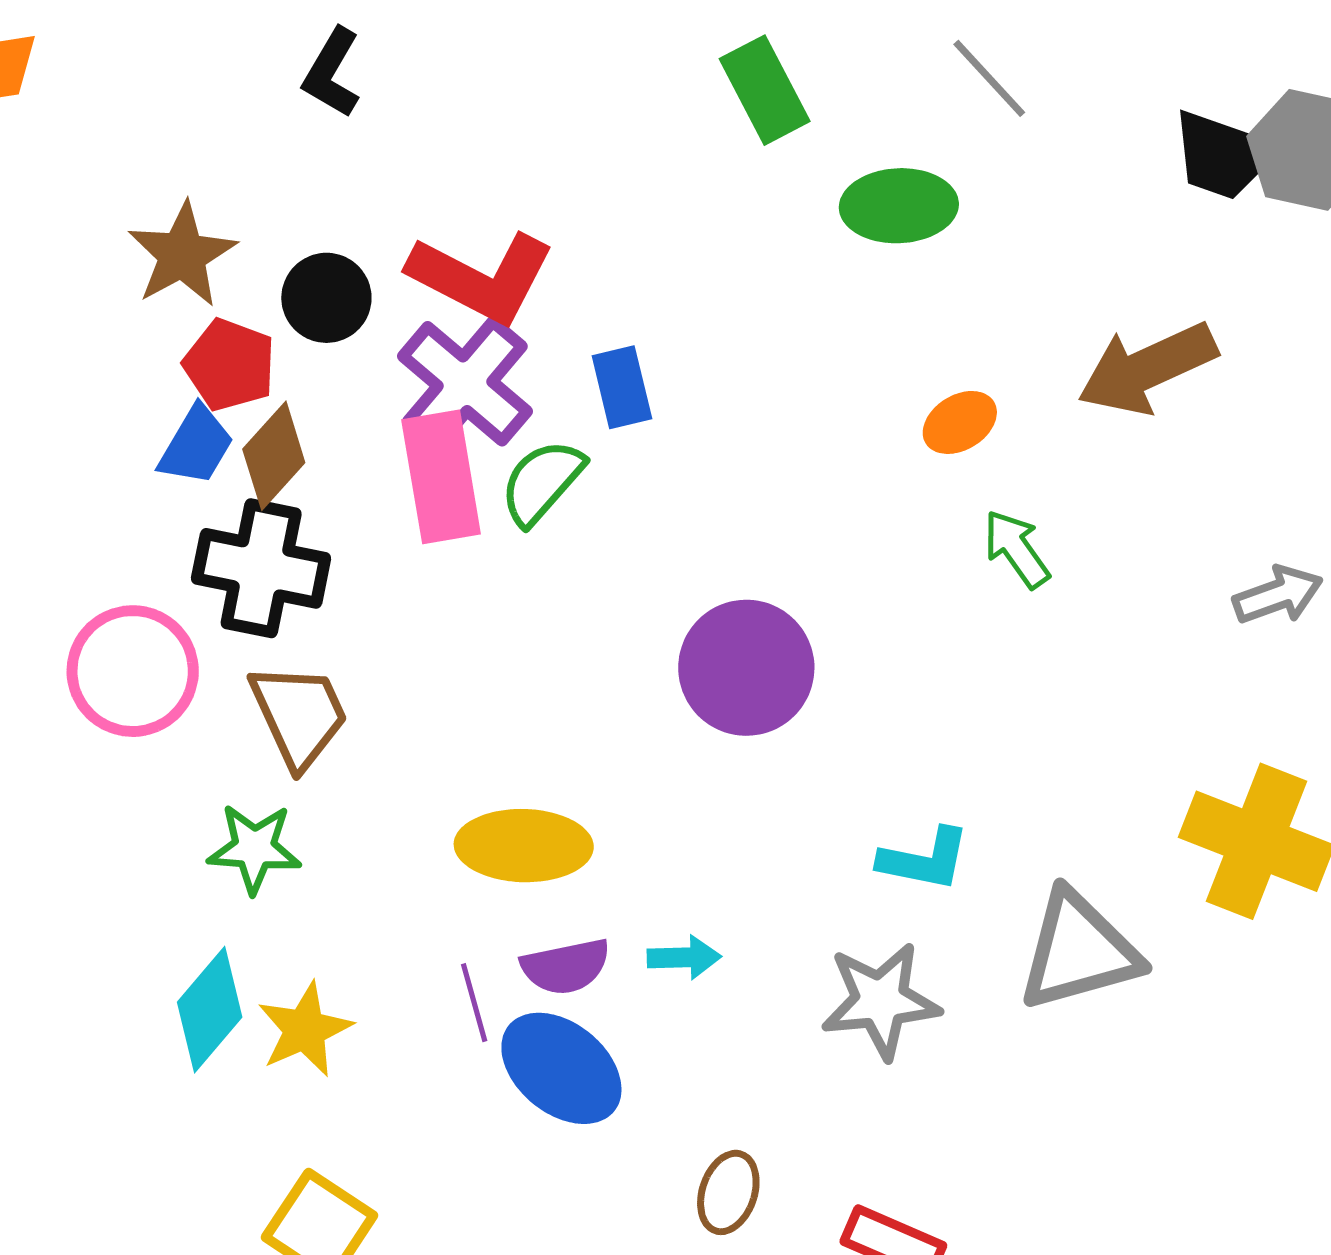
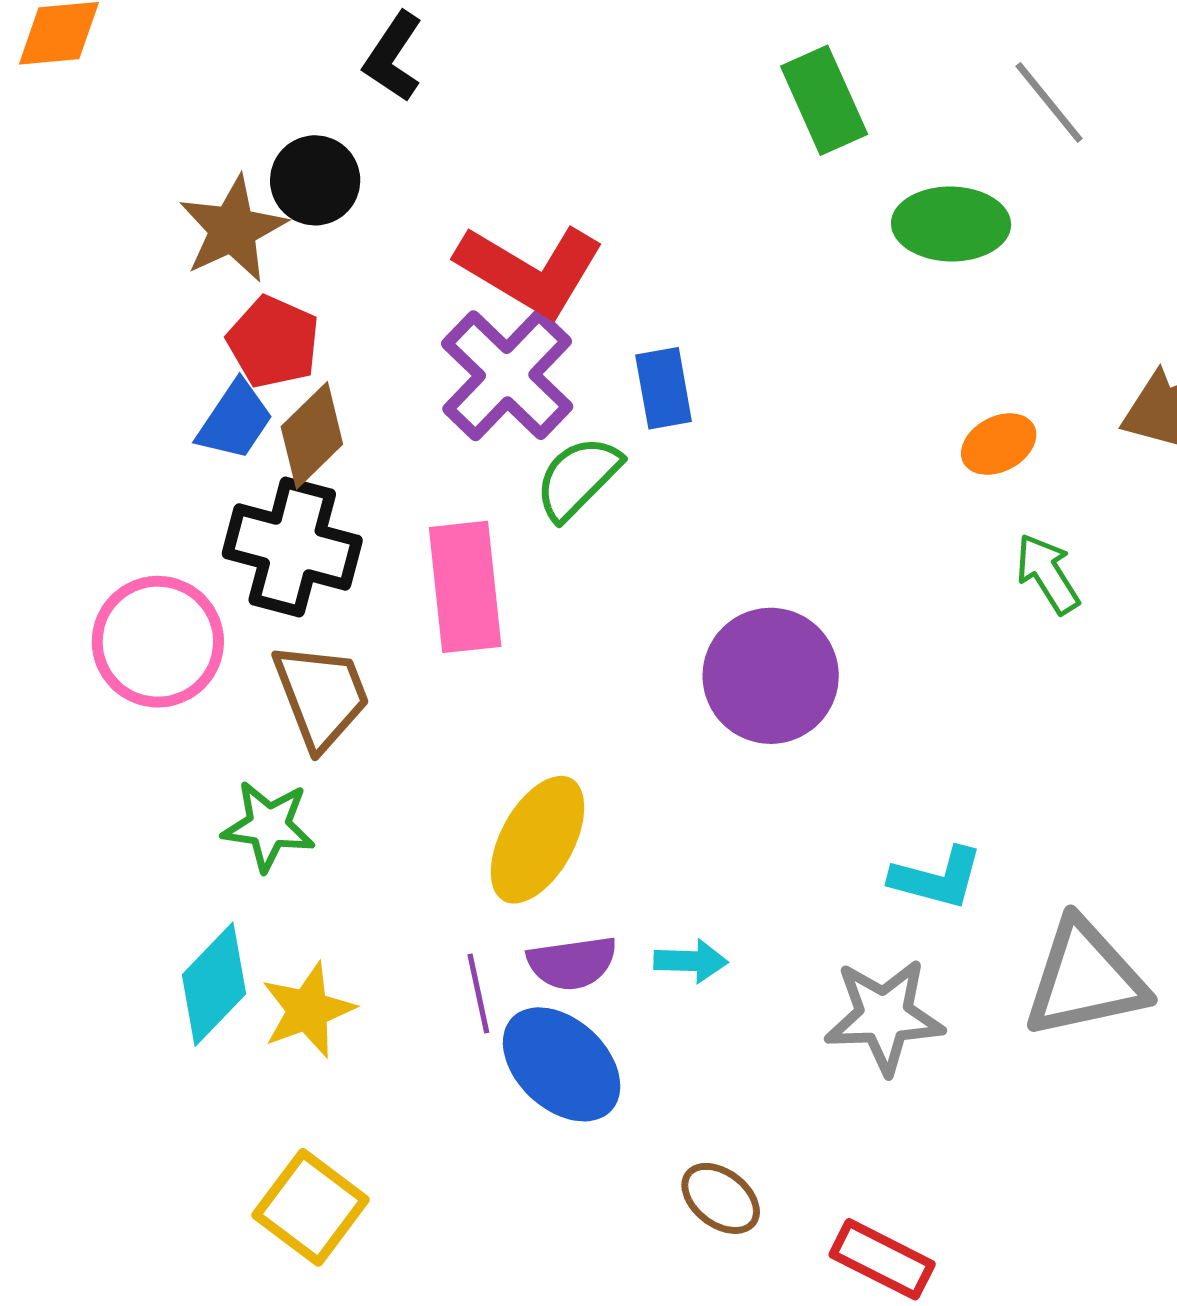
black circle: (326, 298) -> (315, 180), moved
pink rectangle: (441, 477) -> (465, 587), moved
yellow ellipse: (524, 846) -> (538, 840), turned -66
brown ellipse: (728, 1192) -> (721, 1198), turned -74

